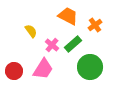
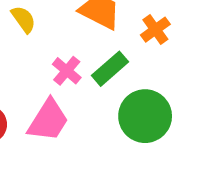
yellow semicircle: (31, 31) -> (23, 19), moved

